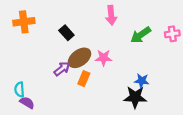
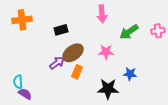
black rectangle: (66, 33) -> (61, 30), turned -64
pink star: (104, 58) -> (106, 52), moved
black star: (135, 97) -> (108, 89), moved

